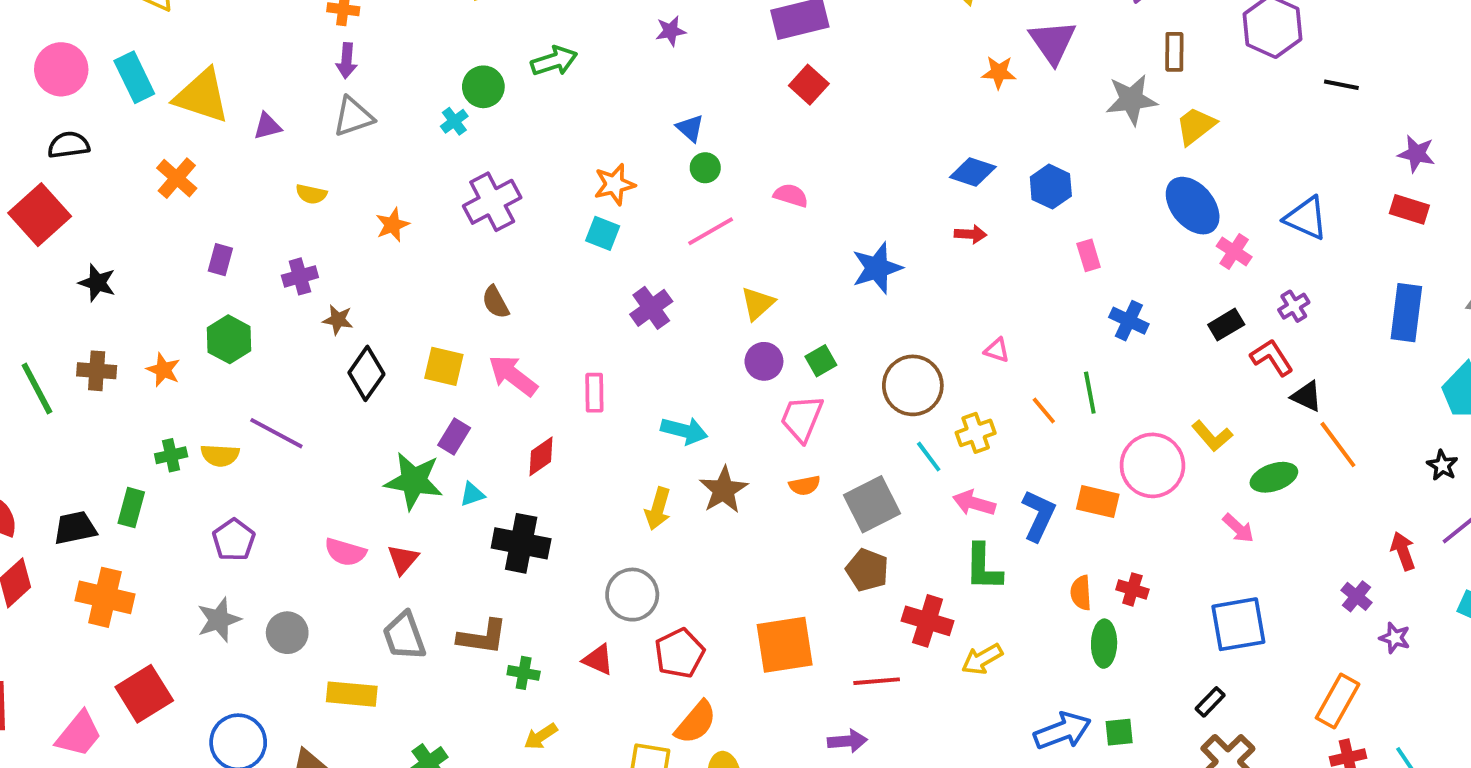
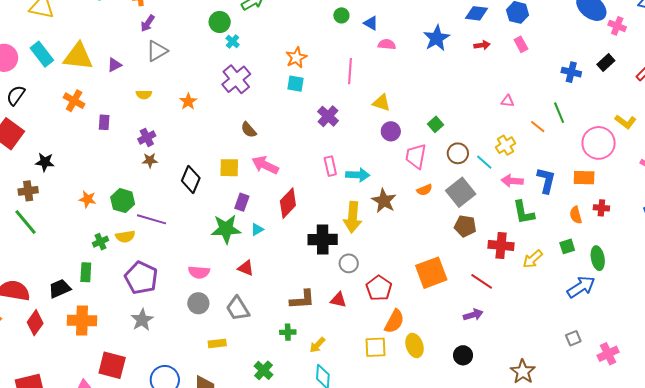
purple arrow: (347, 61) -> (148, 23), turned 42
cyan cross: (454, 121) -> (233, 41), moved
blue triangle: (690, 128) -> (371, 23), moved
black semicircle: (69, 145) -> (16, 95), turned -35
green circle: (705, 168) -> (341, 15), moved
pink line: (711, 231) -> (350, 71), turned -45
pink rectangle: (1089, 255) -> (521, 44), moved
purple rectangle: (220, 260) -> (104, 122), moved
blue star: (877, 268) -> (437, 38), moved
yellow triangle: (758, 304) -> (381, 103), turned -48
brown star: (338, 320) -> (150, 160), moved
black rectangle: (1226, 325) -> (606, 63), moved
green hexagon: (229, 339) -> (123, 201), moved
green square: (821, 361) -> (435, 124), moved
brown cross: (97, 371) -> (28, 191), moved
brown circle: (913, 385) -> (458, 153), moved, size x0.7
pink rectangle: (594, 393) -> (330, 166), moved
red diamond: (541, 456) -> (288, 203), size x1.4
orange rectangle: (1098, 502) -> (584, 178), moved
yellow arrow: (658, 509) -> (353, 217), size x1.4
purple pentagon: (234, 540) -> (141, 278), size x1.5
black cross: (521, 543) -> (323, 240), moved
red triangle: (403, 559) -> (246, 268), moved, turned -36
gray circle: (632, 595) -> (349, 263), size x0.7
gray circle: (287, 633) -> (198, 303), moved
brown L-shape: (482, 637) -> (302, 300), moved
green ellipse: (1104, 644) -> (598, 258), moved
green cross: (524, 673) -> (288, 332), moved
red line: (877, 681) -> (482, 281), turned 50
red square: (144, 694) -> (112, 365), turned -32
yellow rectangle: (352, 694) -> (217, 343), size x0.7
green square: (1119, 732) -> (567, 246), moved

